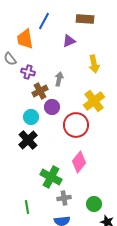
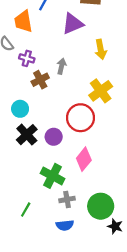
purple triangle: (69, 41) -> (73, 24), size x1.5
purple circle: (52, 107) -> (54, 137), moved
cyan circle: (31, 117) -> (20, 109), moved
green circle: (94, 204) -> (101, 206), size x1.5
green line: (27, 207) -> (26, 210), turned 40

